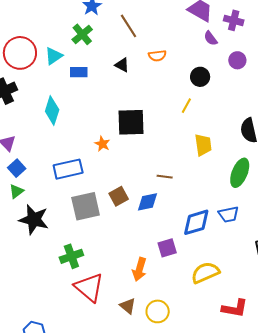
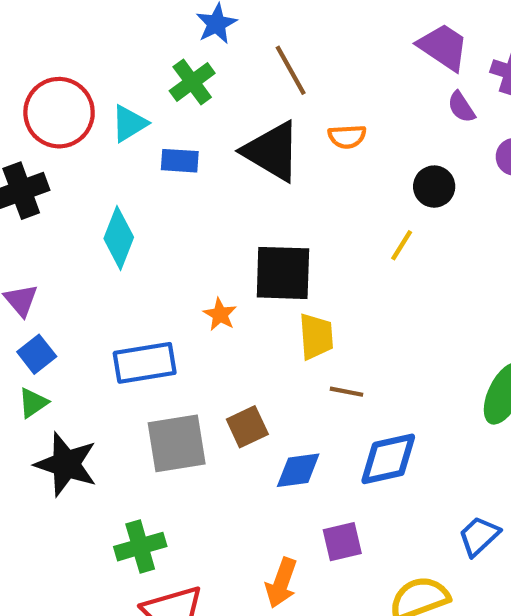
black triangle: (122, 65) -> (272, 151), size x2.0
yellow trapezoid: (203, 145) -> (316, 336), moved
blue diamond: (148, 202) -> (298, 470), moved
blue trapezoid: (229, 214) -> (479, 536), moved, turned 145
blue diamond: (196, 222) -> (388, 459), moved

